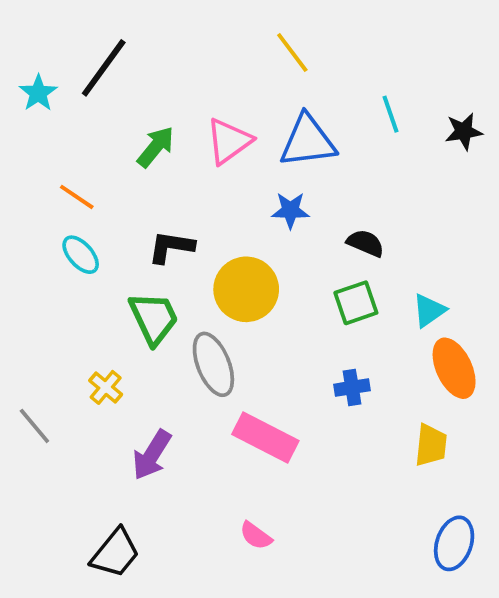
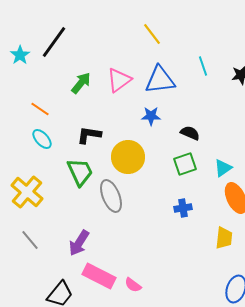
yellow cross: (106, 387) -> (27, 192), moved, size x1.8
gray line: (34, 426) -> (30, 240), moved
pink rectangle: (265, 438) -> (99, 276), moved

